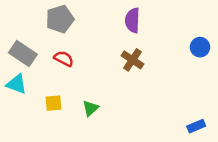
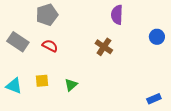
purple semicircle: (132, 20) -> (117, 15), moved
cyan triangle: (17, 84) -> (14, 86), moved

